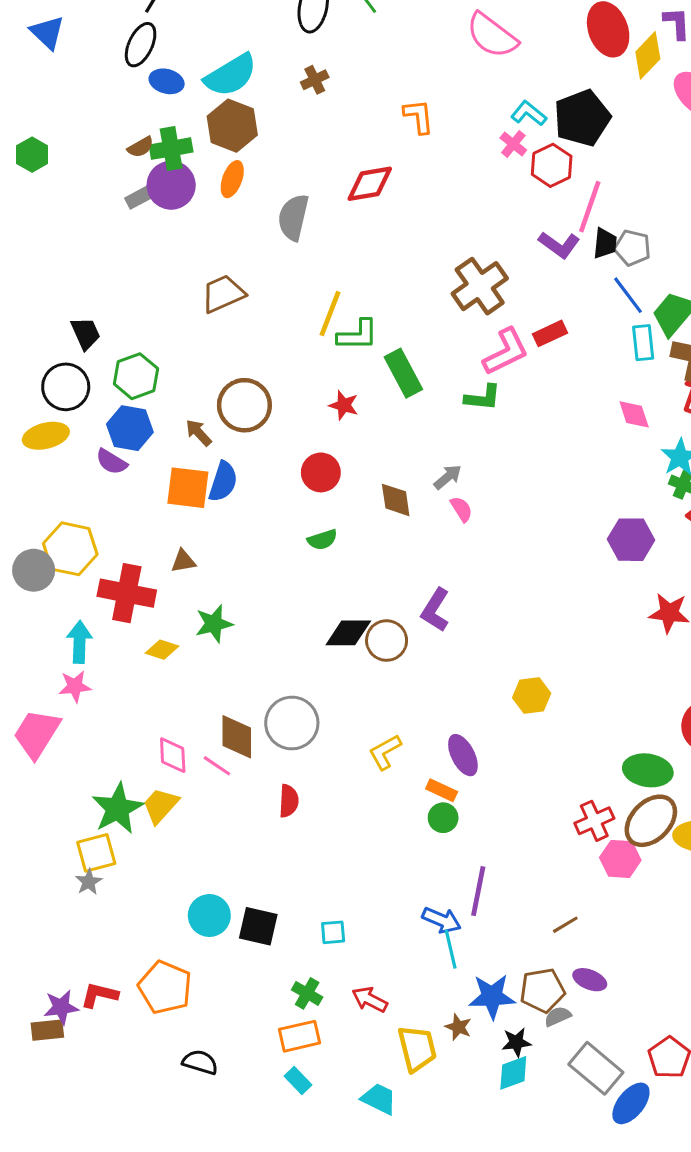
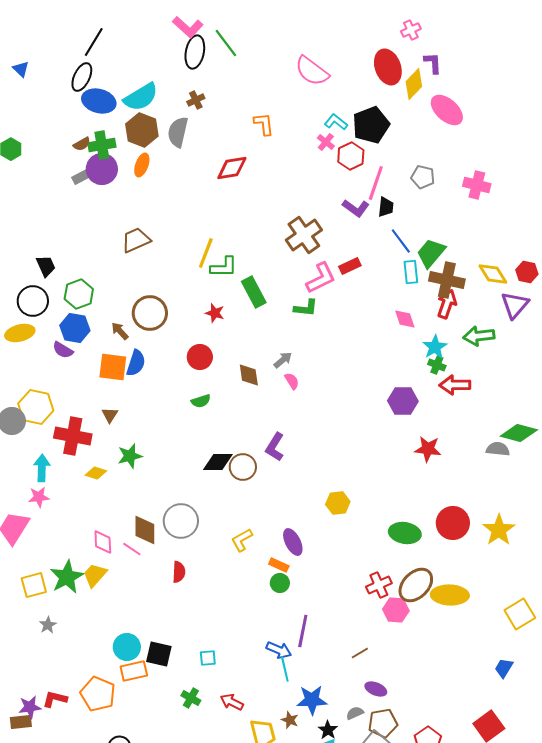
blue triangle: (47, 32) -> (21, 69), size x0.7
blue ellipse: (167, 81) -> (99, 101), size x1.5
gray semicircle: (293, 217) -> (178, 132), moved
gray pentagon: (633, 248) -> (423, 177), moved
brown triangle: (183, 561) -> (110, 415), turned -48
green ellipse: (648, 770) -> (405, 533), moved
yellow square: (96, 853) -> (34, 585), moved
brown pentagon: (542, 990) -> (383, 723), moved
orange rectangle: (299, 1036) -> (134, 671), moved
black star: (516, 1042) -> (328, 730), turned -30

